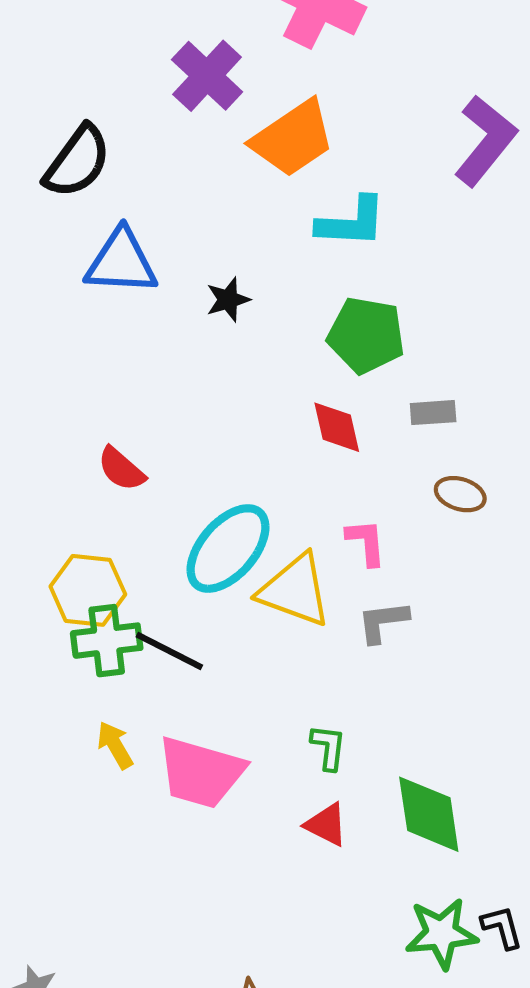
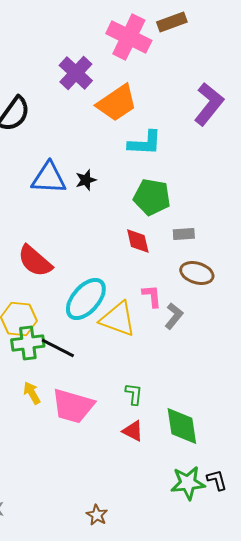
blue triangle: (121, 262) -> (49, 178), moved
red semicircle: (121, 469) -> (35, 261), size x1.5
brown ellipse: (460, 494) -> (197, 273), size x1.4
gray L-shape: (383, 622) -> (174, 316), moved, turned 136

